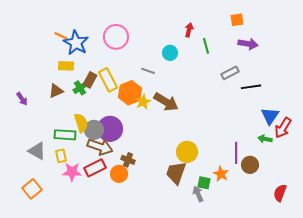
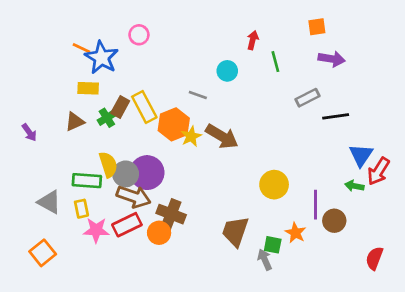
pink circle: (116, 37) -> (139, 35), moved, size x0.6
yellow circle: (187, 152) -> (274, 185), moved
brown cross: (128, 160) -> (171, 214), size x1.5

